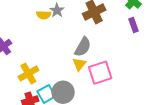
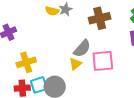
pink square: (100, 73) -> (103, 61), moved

